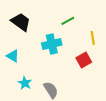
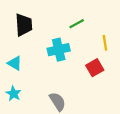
black trapezoid: (21, 22) -> (24, 25), turned 50
cyan star: (25, 83) -> (14, 94), moved

